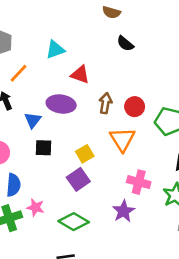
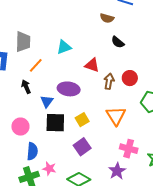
red triangle: (80, 75) -> (92, 65), moved
brown arrow: (105, 103) -> (109, 81), moved
red circle: (135, 107) -> (130, 78), moved
black square: (43, 148) -> (55, 123), size x1.5
yellow square: (85, 154) -> (82, 120), moved

